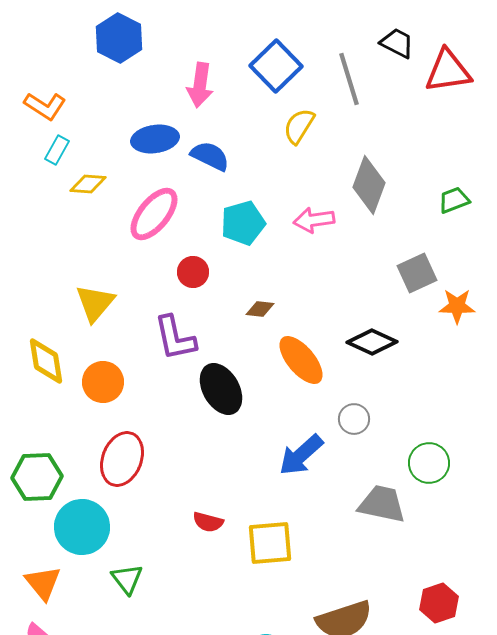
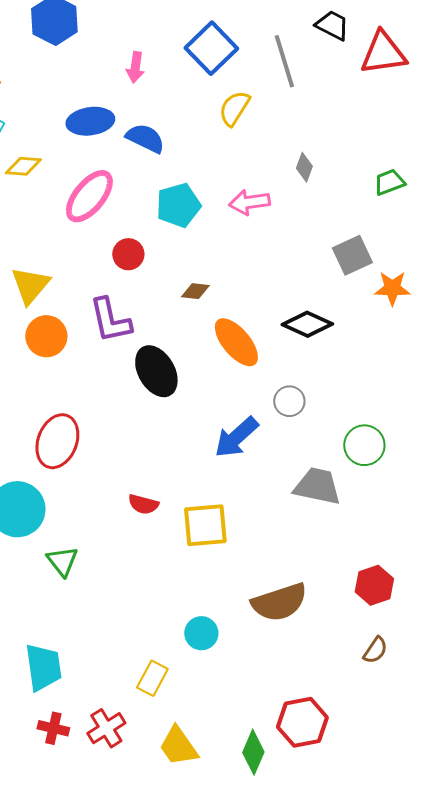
pink arrow: (200, 85) -> (135, 67), size x0.7
gray diamond: (369, 185) -> (304, 167), size x0.5
orange circle: (103, 382) -> (46, 336), moved

